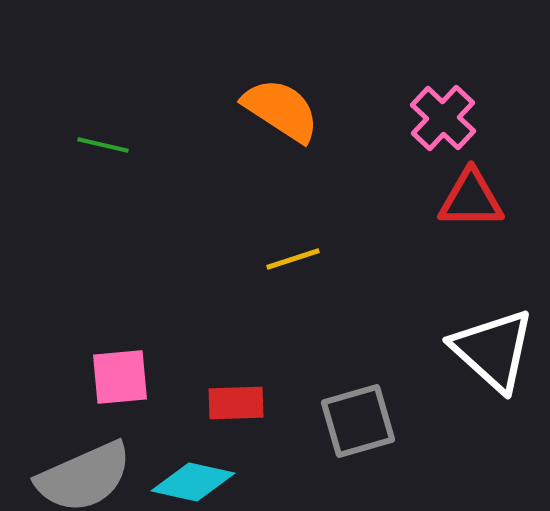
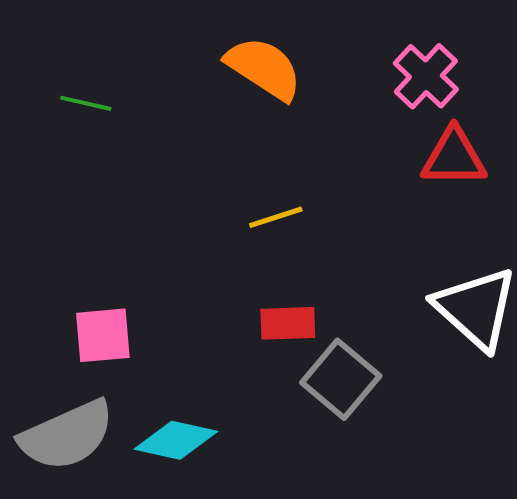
red rectangle: (236, 403) -> (288, 323), moved
gray square: (358, 421) -> (341, 379), turned -34

